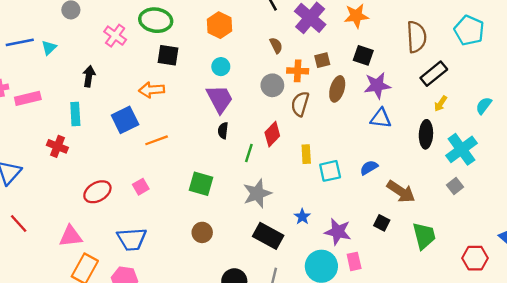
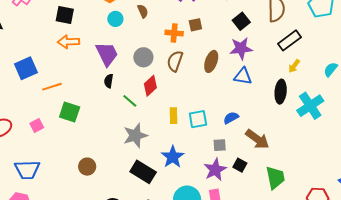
brown semicircle: (276, 45) -> (143, 11), moved
black square: (363, 55) -> (241, 21), moved, turned 30
cyan circle: (221, 67) -> (115, 19), moved
gray circle: (272, 85) -> (143, 57), moved
brown ellipse: (337, 89) -> (211, 61), moved
orange arrow: (152, 90) -> (68, 42), moved
green line: (249, 153) -> (130, 101), turned -70
yellow rectangle: (306, 154) -> (173, 116), moved
green square: (201, 184) -> (70, 112), moved
gray square: (455, 186) -> (220, 145), moved, turned 32
blue star: (302, 217) -> (173, 157), size x1.6
purple star: (338, 232) -> (215, 170), moved, turned 30

